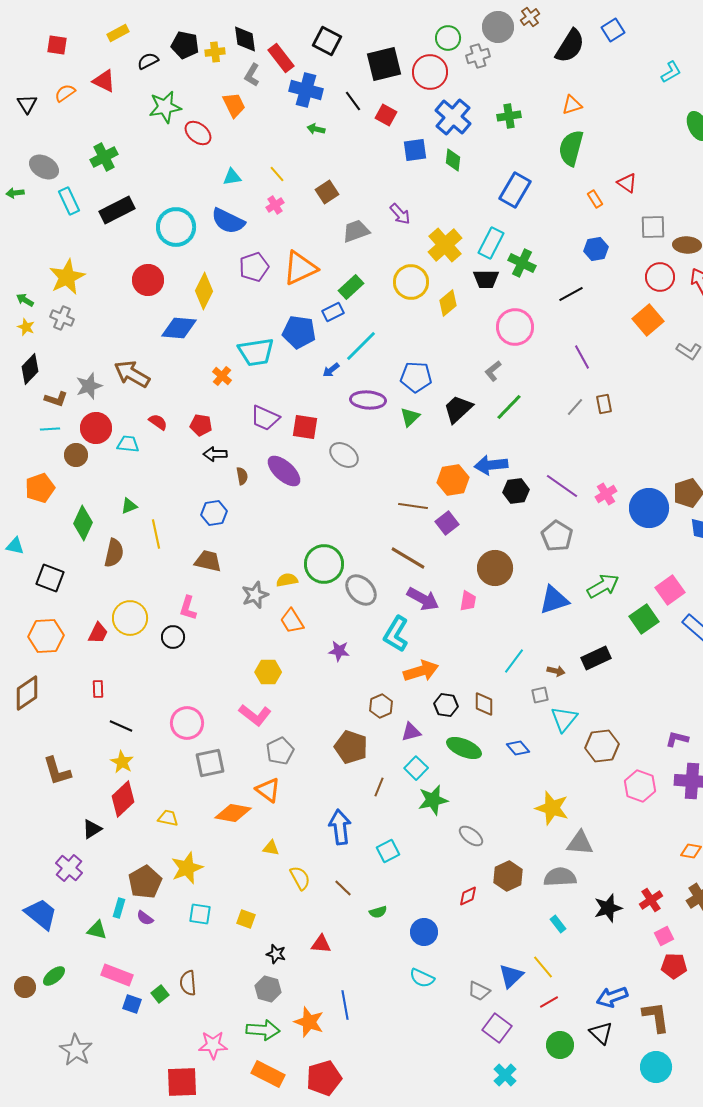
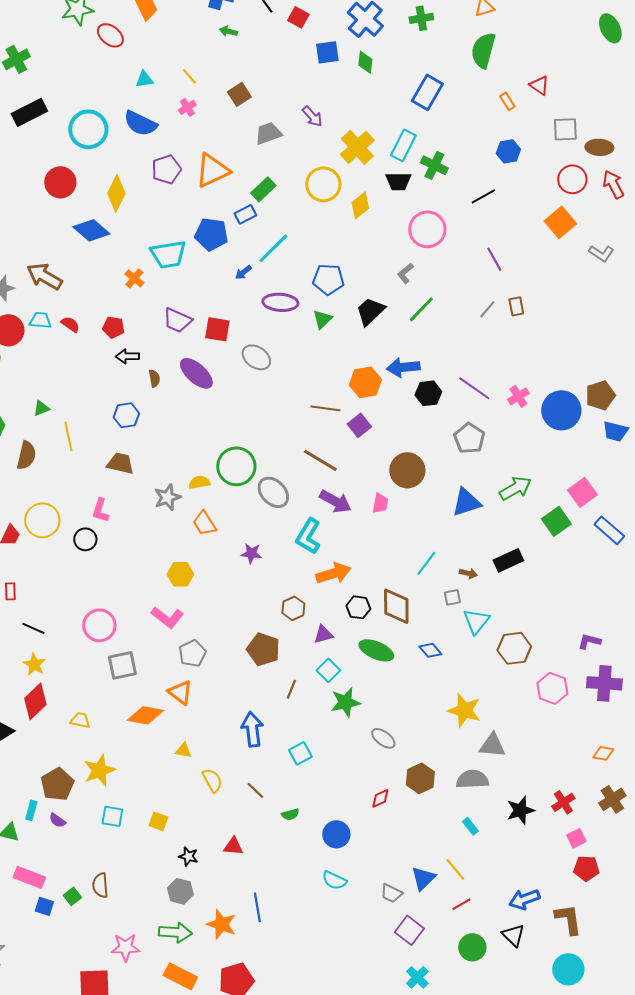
blue diamond: (179, 328) -> (91, 230), turned 36
cyan trapezoid: (128, 444) -> (40, 320), moved
brown diamond: (484, 704) -> (396, 606), size x1.5

